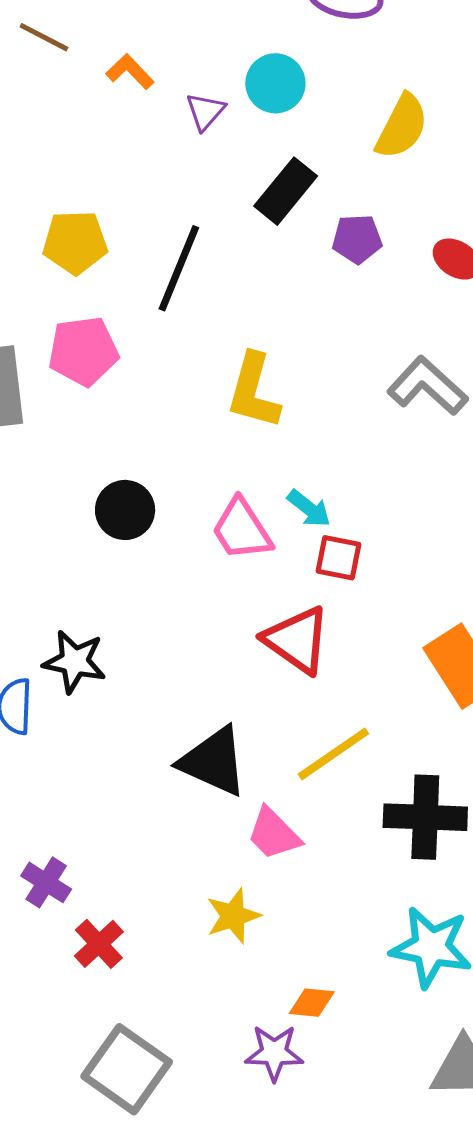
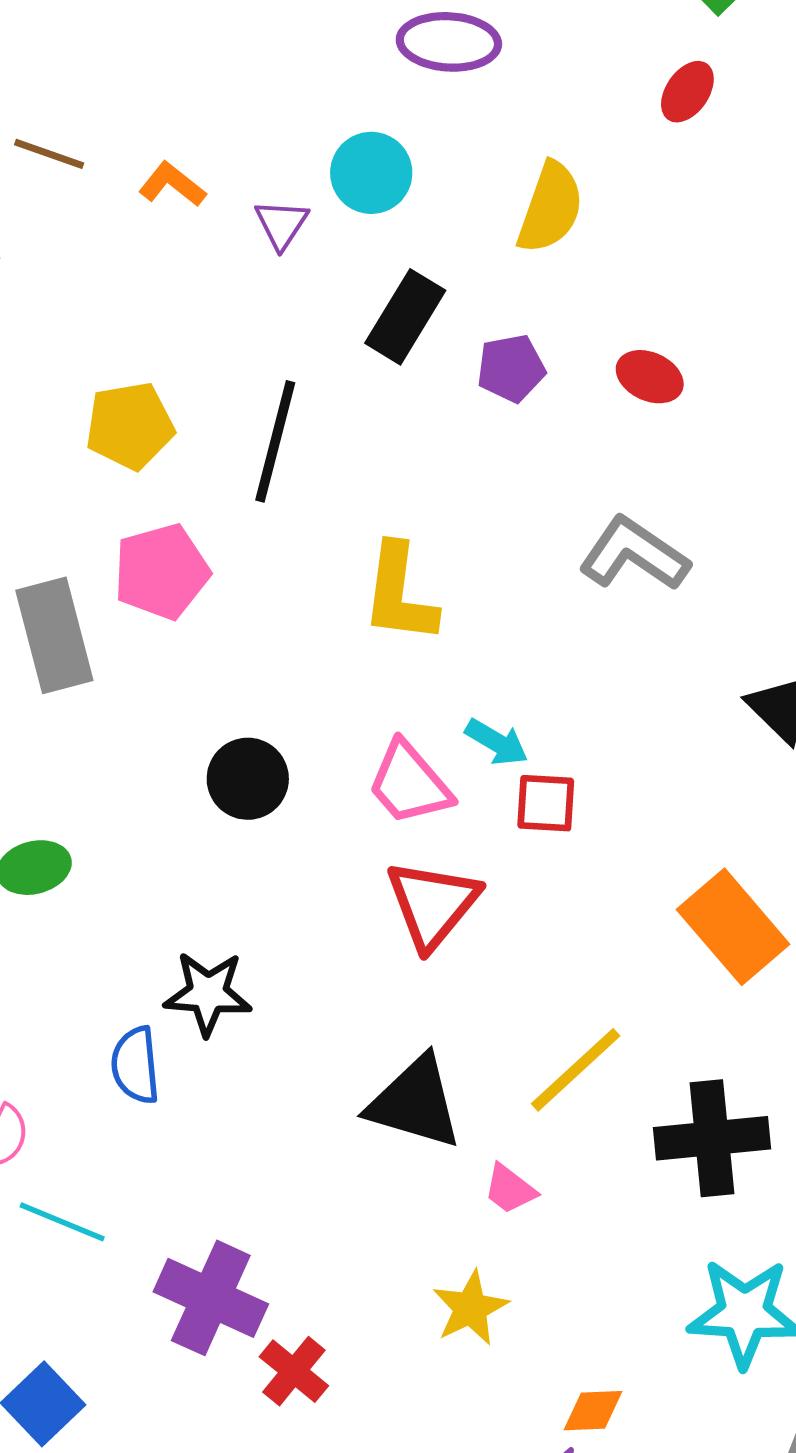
red triangle: (297, 640) -> (433, 904), moved, turned 42
pink trapezoid: (274, 834) -> (510, 1189), size x0.7
purple cross: (46, 882) -> (211, 1298), size x1.6

